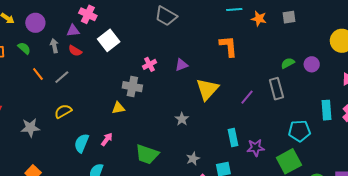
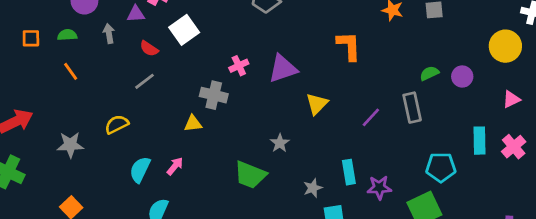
green semicircle: (24, 48) -> (67, 35), turned -48
red semicircle: (75, 51) -> (149, 49), moved
purple triangle: (182, 65) -> (283, 69), size x1.6
orange line: (38, 74) -> (71, 71), moved
gray line: (62, 77) -> (144, 81), moved
yellow triangle: (207, 89) -> (317, 104), size x0.7
green trapezoid: (147, 154) -> (250, 175), moved
gray star: (193, 159) -> (313, 188), moved

